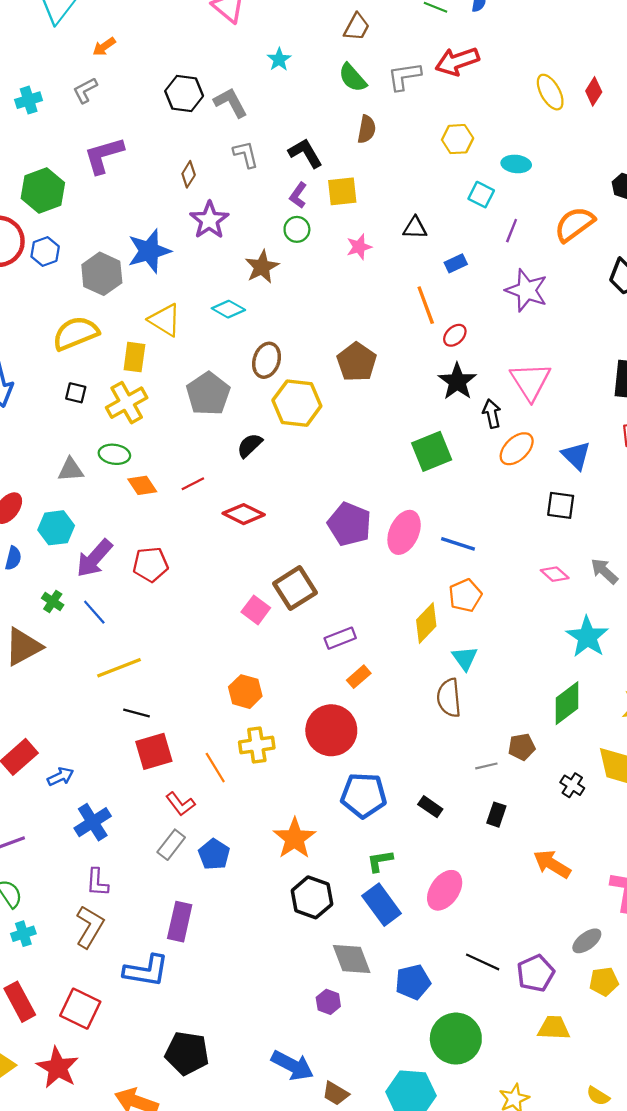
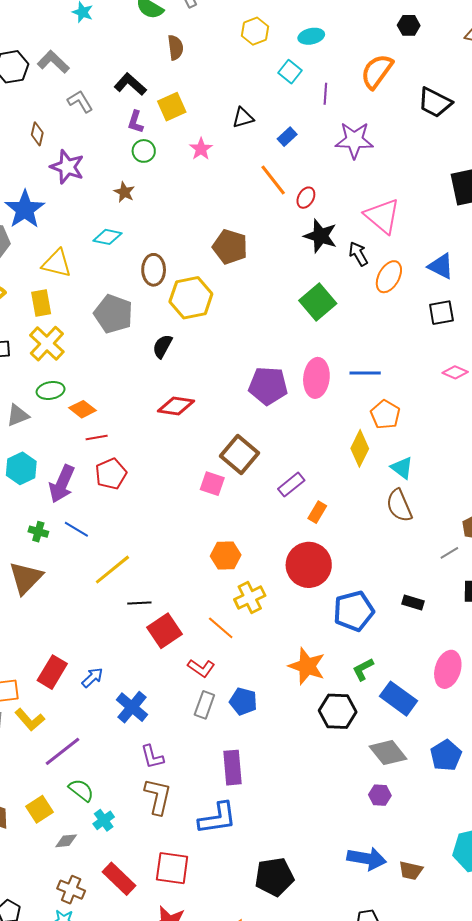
cyan square: (481, 195) -> (290, 72), turned 30
brown star: (262, 267) -> (124, 192), size x0.7
red line: (193, 484) -> (97, 437), moved, turned 35
green L-shape: (380, 861) -> (363, 669), moved

